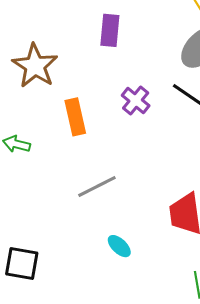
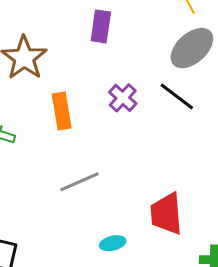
cyan ellipse: (119, 246) -> (113, 243), moved, turned -60

